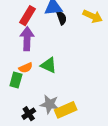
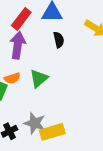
black semicircle: (62, 18) -> (59, 40), moved
green triangle: (49, 65) -> (39, 78), turned 48

